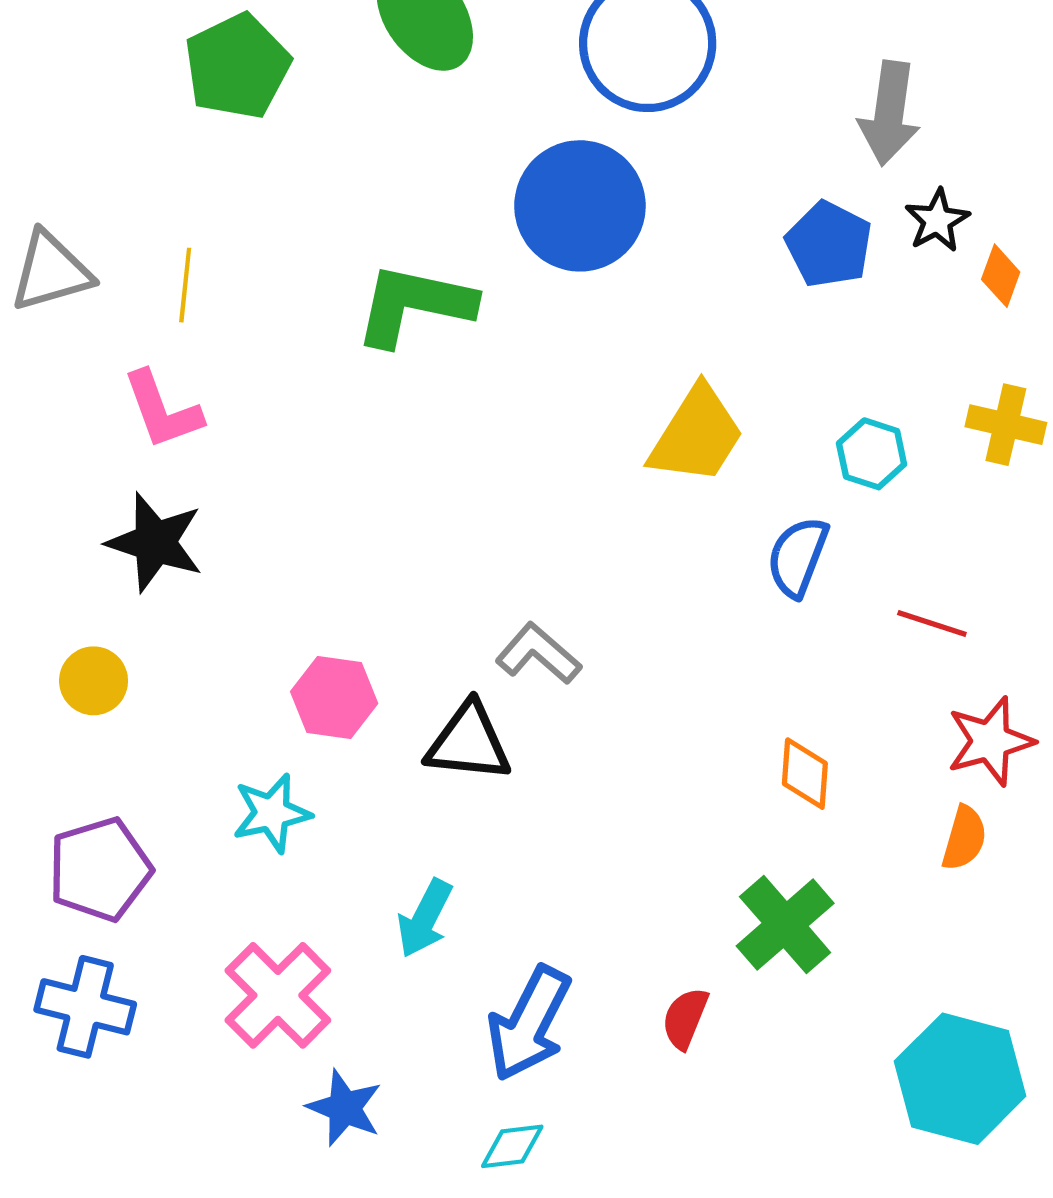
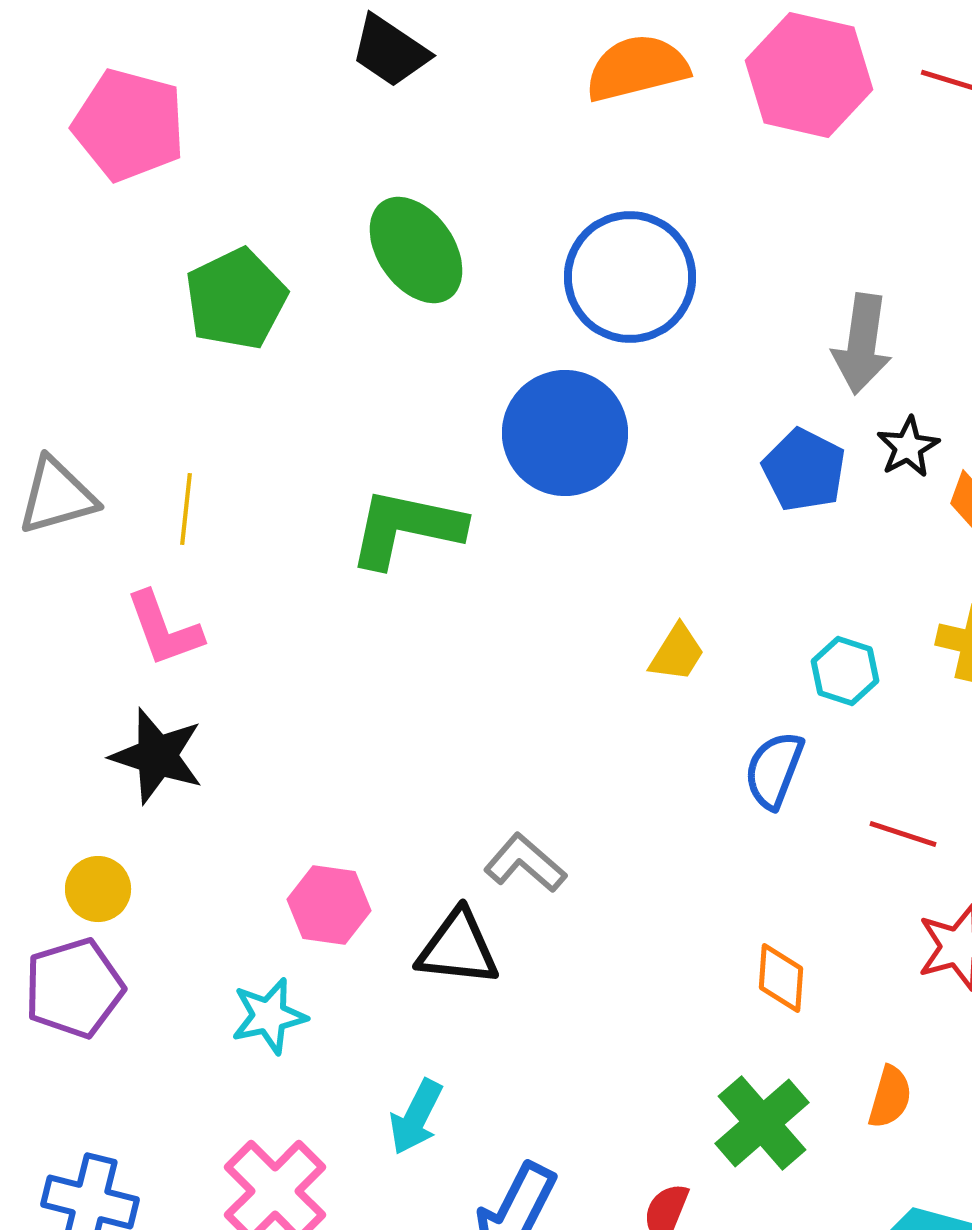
yellow trapezoid: (697, 435) -> (677, 653), size x0.6
orange semicircle: (964, 838) -> (890, 1097), moved
purple pentagon: (100, 869) -> (74, 988), moved

